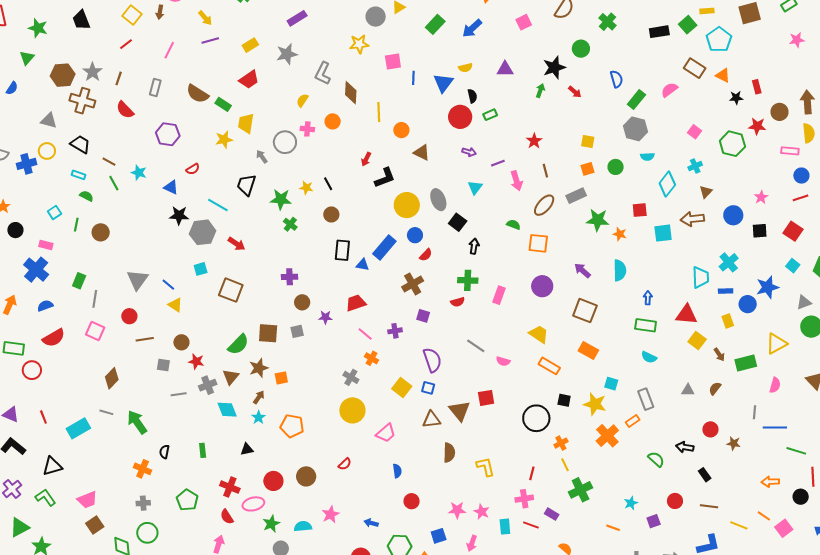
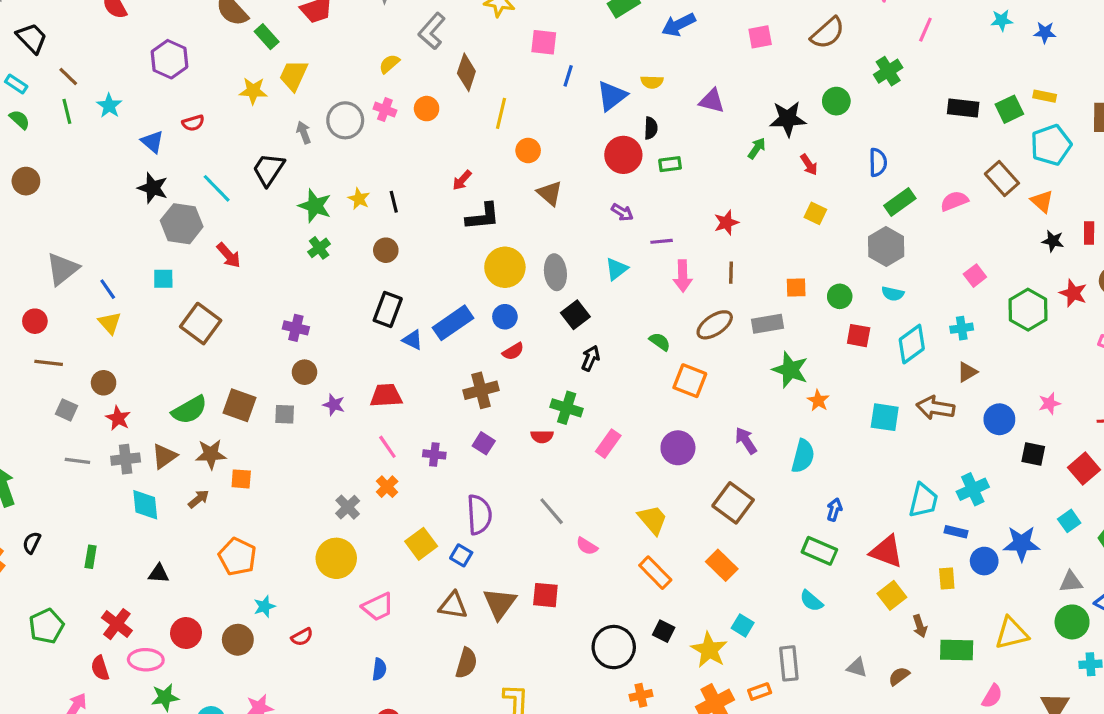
yellow square: (588, 142) -> (815, 213), moved
red square: (640, 210) -> (859, 336), moved
cyan star: (259, 417) -> (264, 606), moved

